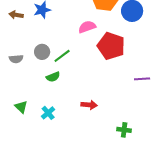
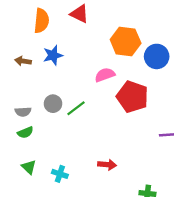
green semicircle: (53, 77) -> (25, 132), moved
cyan cross: (48, 113) -> (60, 174), turned -32

